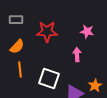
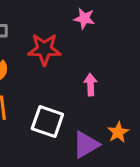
pink star: (87, 32) -> (84, 18), moved

